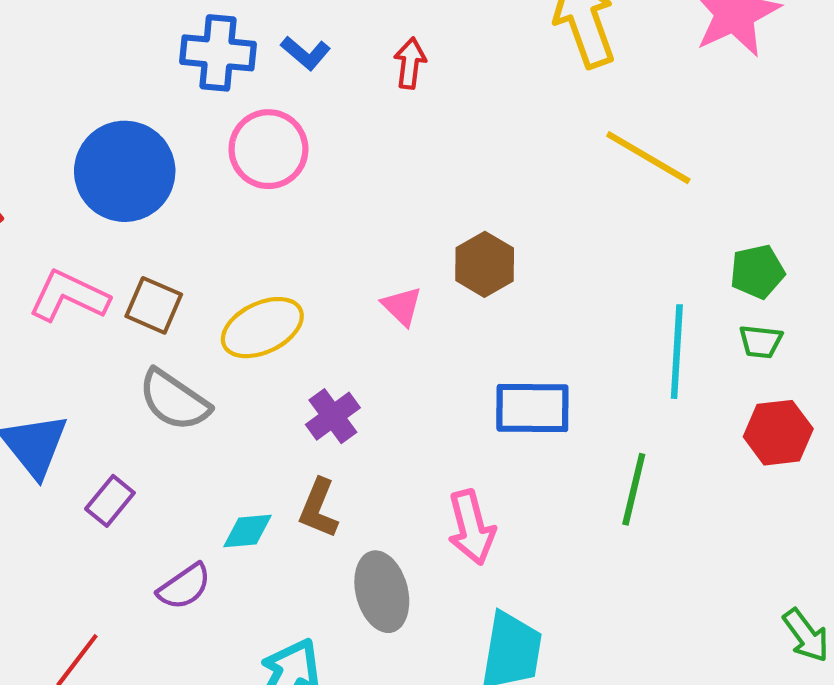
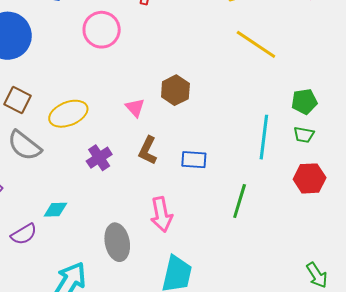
pink circle: (268, 149) -> (102, 30), moved
blue rectangle: (532, 408) -> (194, 160), size x0.7
brown L-shape: (319, 508) -> (148, 150), moved

